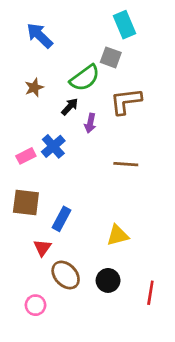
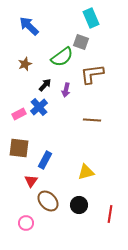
black arrow: (70, 107) -> (45, 85), moved

